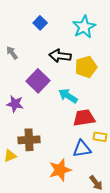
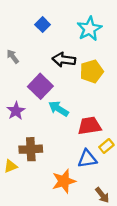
cyan arrow: (68, 96) -> (58, 109), moved
purple star: (15, 104) -> (16, 111), turned 30
yellow rectangle: (100, 137) -> (106, 146), turned -48

